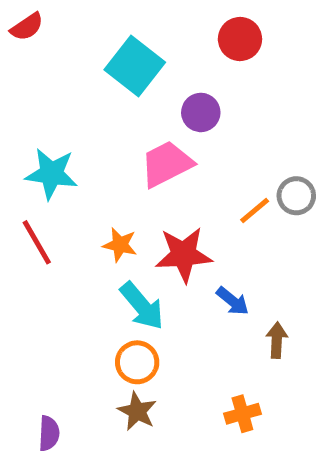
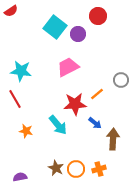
purple circle: (201, 112) -> (78, 34), moved
orange line: (255, 210) -> (97, 94), moved
orange star: (120, 245) -> (26, 131), moved
brown arrow: (277, 340) -> (113, 139), size x1.5
orange circle: (137, 362) -> (76, 169), moved
purple semicircle: (49, 433) -> (20, 177), turned -104

